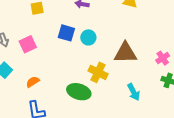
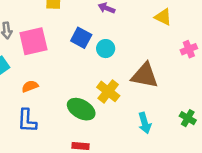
pink square: (28, 44) -> (33, 41), size x1.4
pink cross: (163, 58) -> (189, 49), moved

